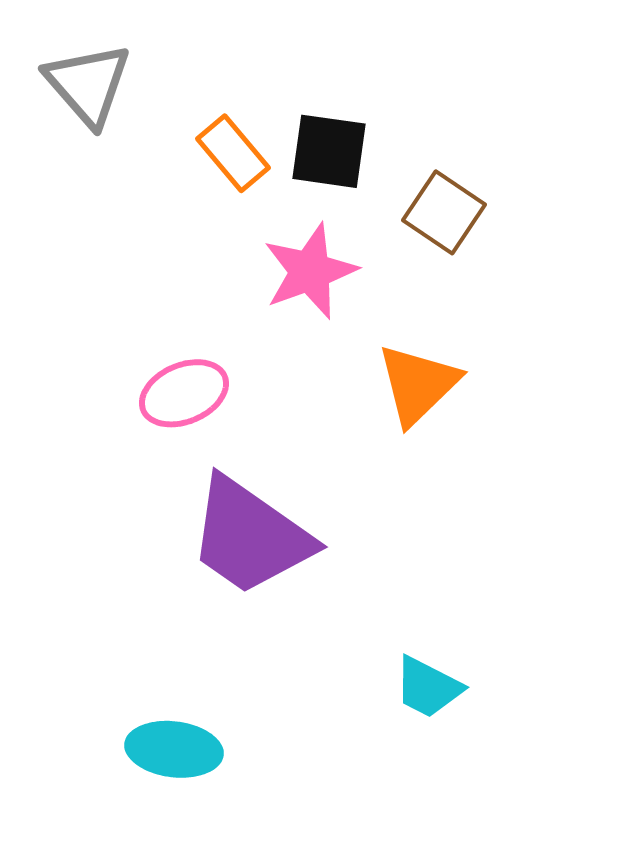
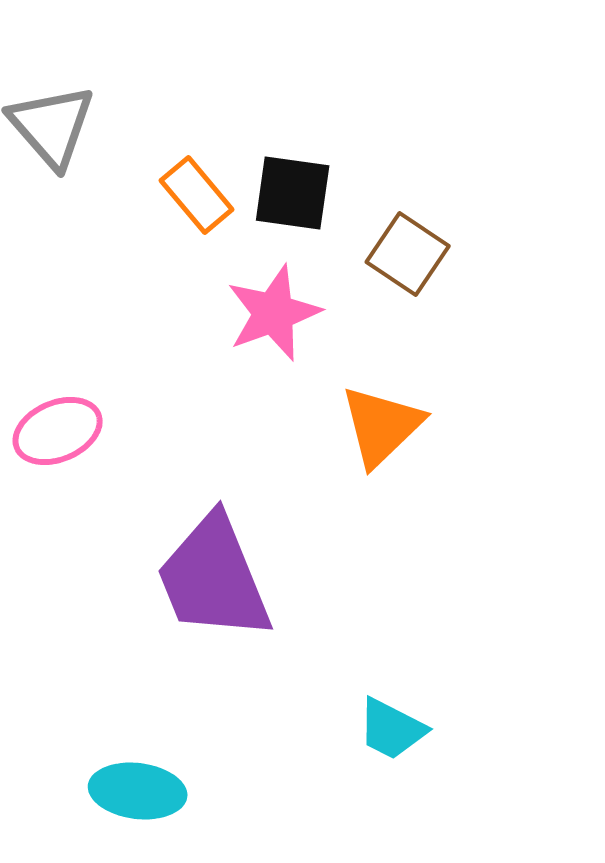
pink ellipse: (184, 393) -> (58, 431), moved
purple trapezoid: (250, 536) -> (214, 578), turned 33

